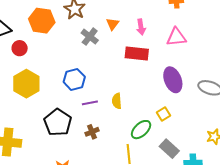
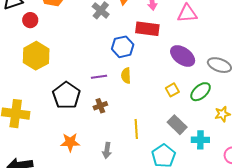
blue hexagon: (74, 79) -> (123, 47), moved
purple ellipse: (173, 80) -> (183, 56), turned -35
green ellipse: (141, 130) -> (201, 92), moved

